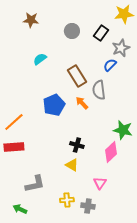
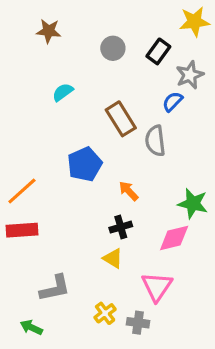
orange arrow: (82, 103) -> (129, 191), moved
black cross: (77, 145) -> (121, 227), turned -32
pink diamond: (111, 152) -> (174, 238), turned 30
pink triangle: (100, 183) -> (157, 287), size x1.5
yellow cross: (67, 200) -> (105, 313), turned -32

